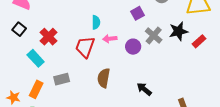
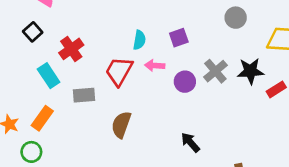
purple square: (138, 13) -> (179, 38), moved
brown semicircle: (104, 78) -> (121, 125), moved
gray rectangle: (62, 79) -> (84, 95), moved

